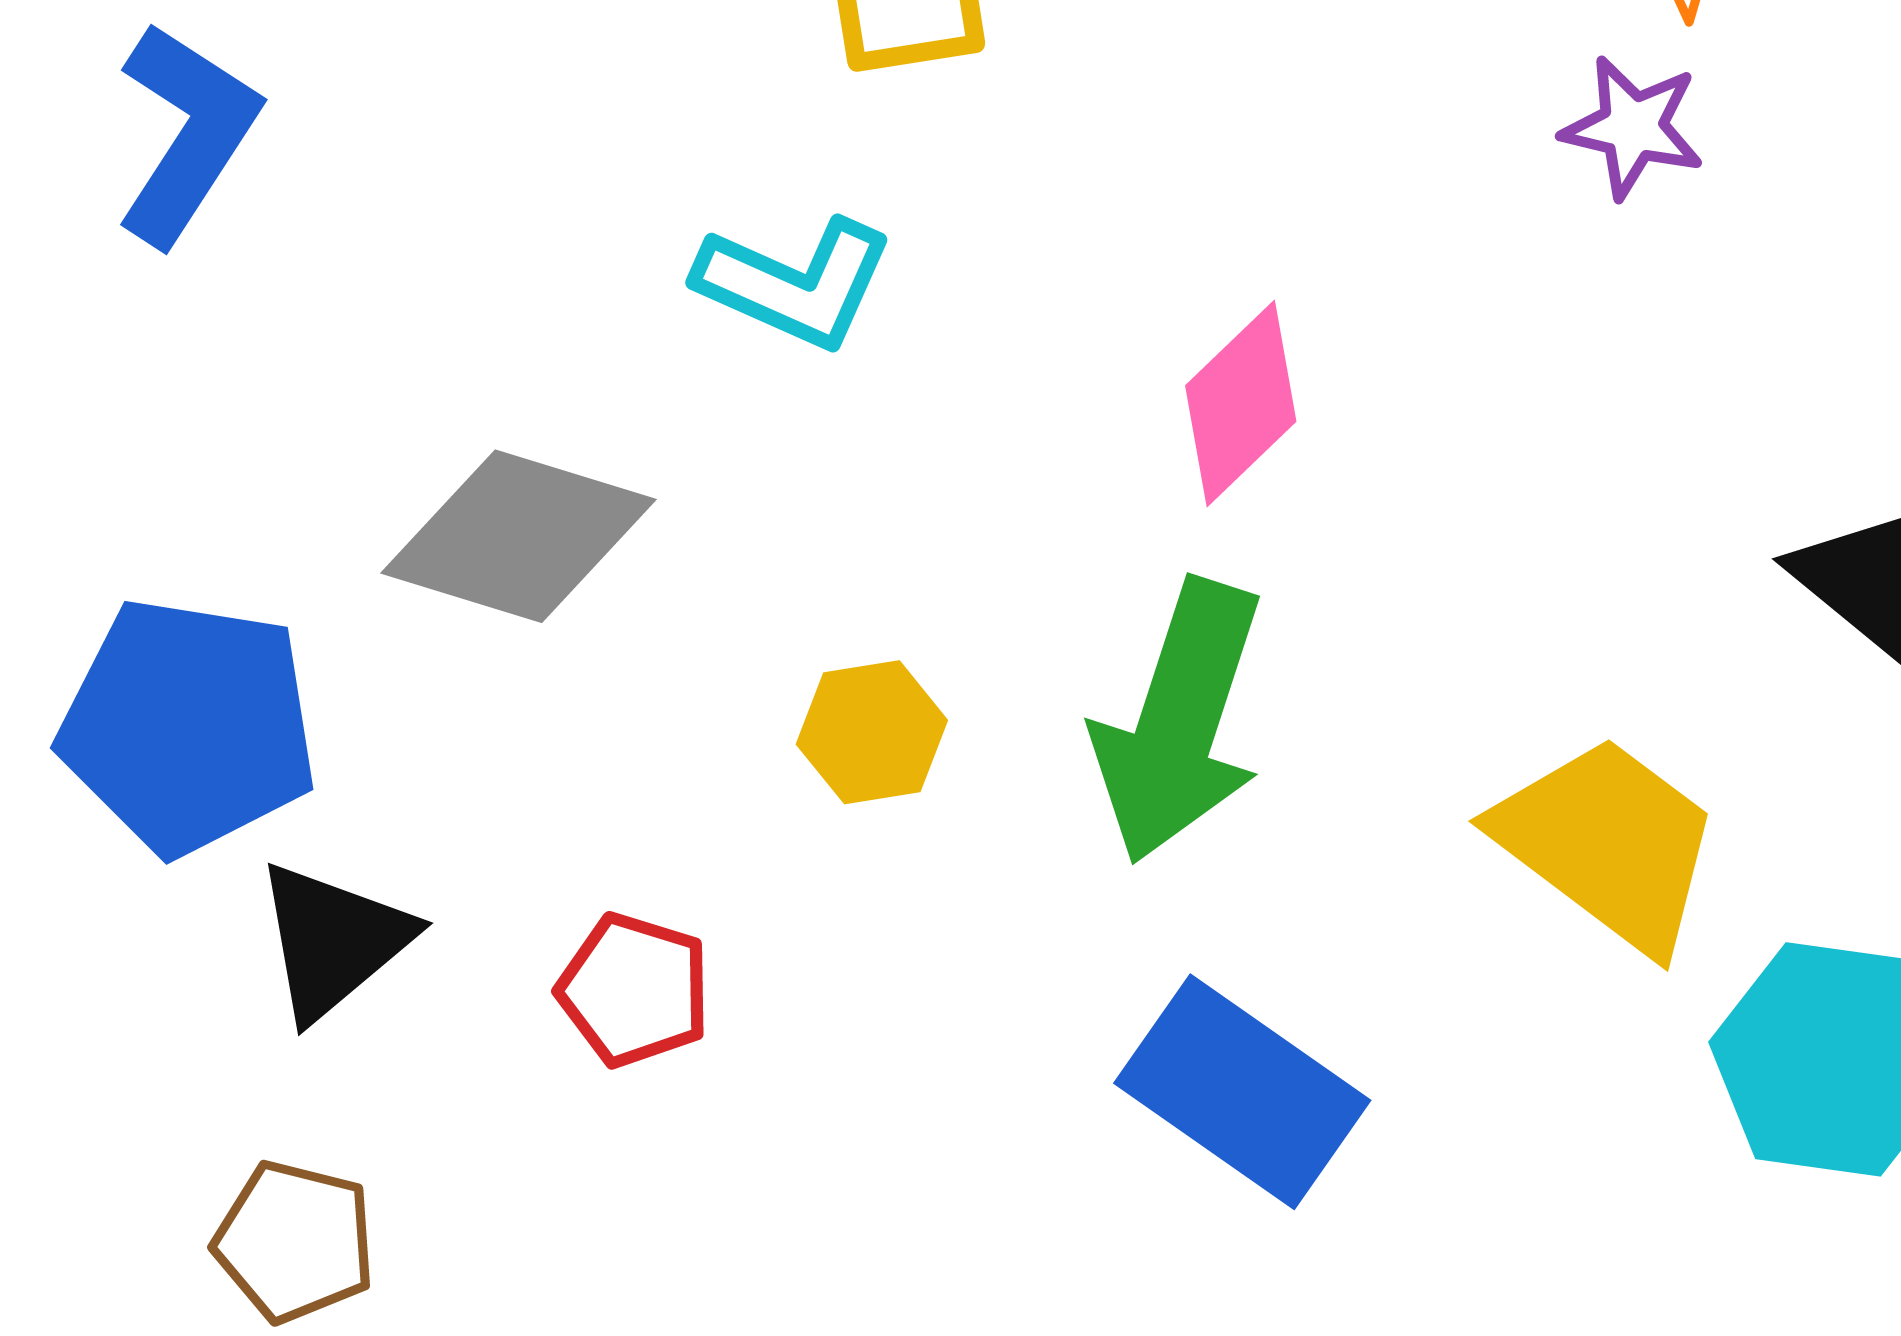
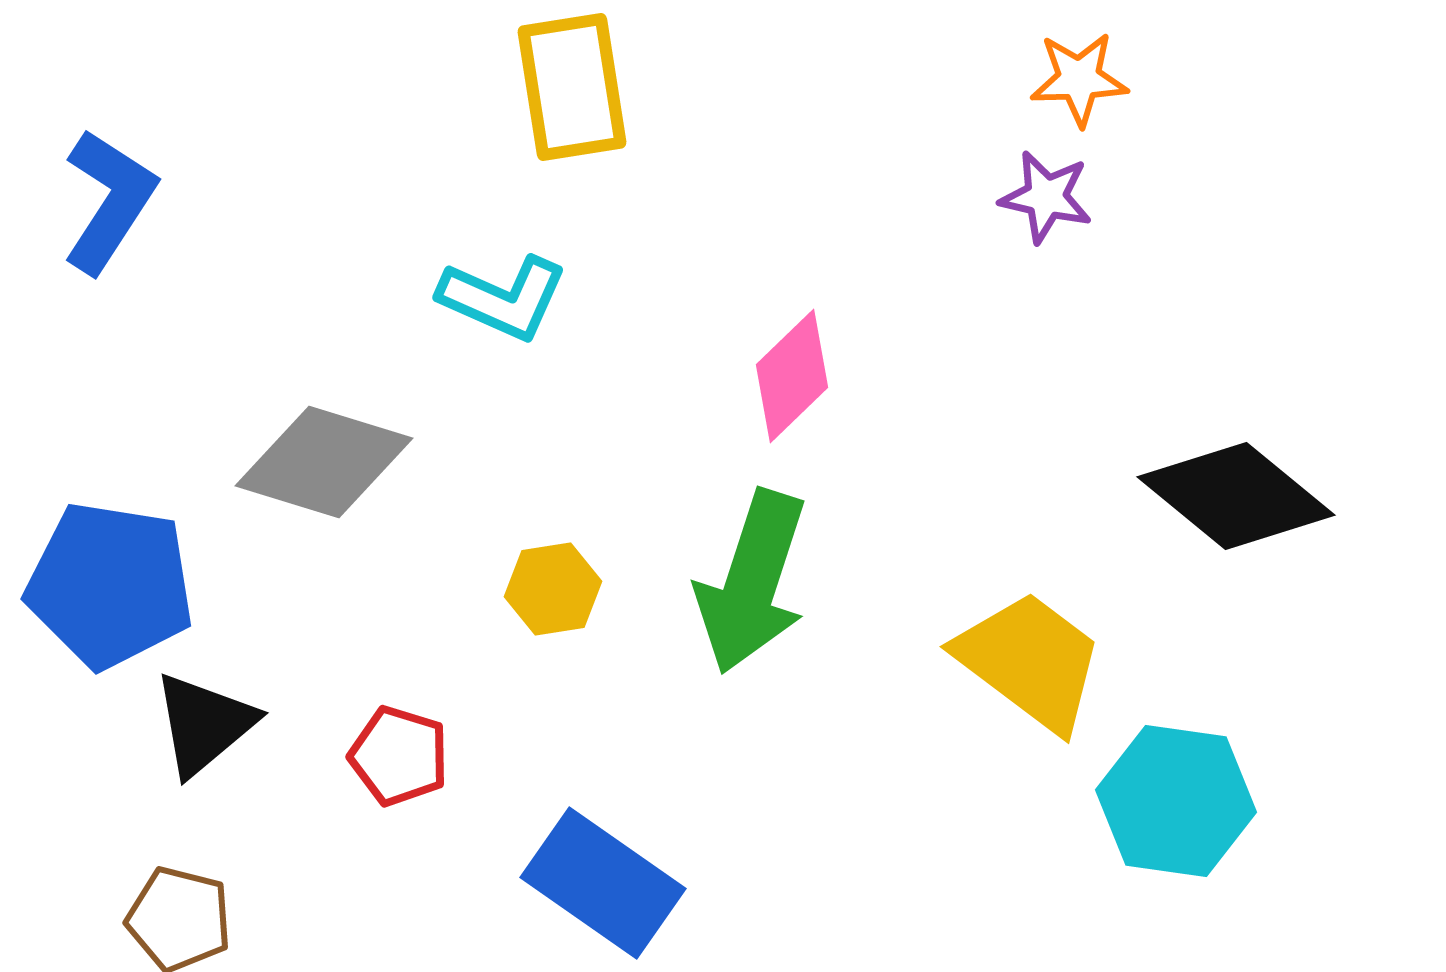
blue rectangle: (1242, 1092) -> (603, 883), moved

